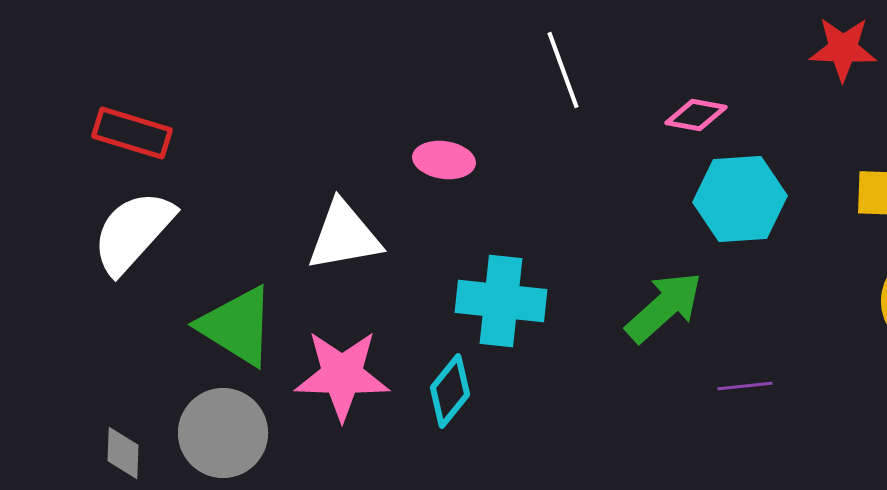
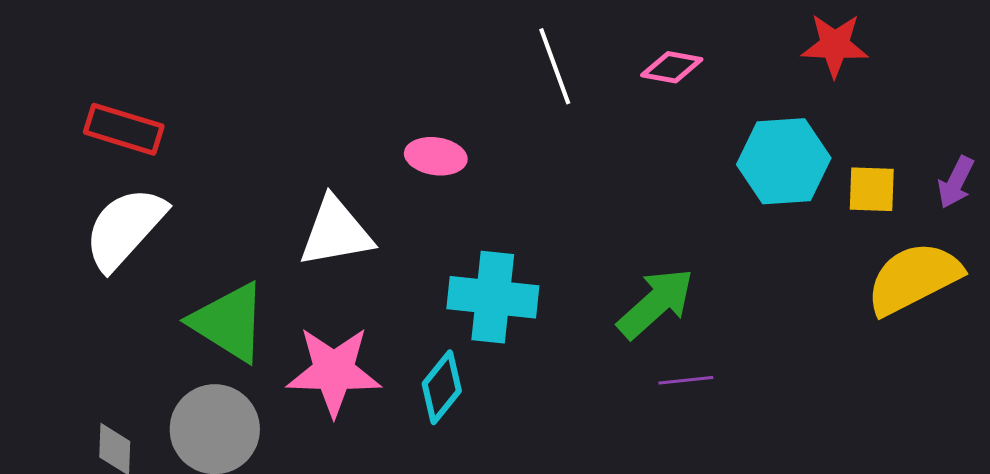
pink diamond: (696, 115) -> (672, 67), moved
cyan hexagon: (740, 199) -> (784, 161), moved
purple line: (745, 386) -> (686, 380), moved

